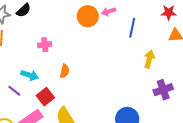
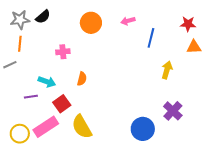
orange circle: (88, 16) -> (91, 23), moved
purple cross: (163, 90) -> (173, 111), moved, turned -30
purple line: (14, 91) -> (31, 97), turned -48

